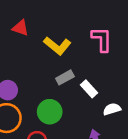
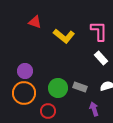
gray rectangle: (65, 77) -> (80, 87), moved, turned 48
white rectangle: (89, 89) -> (101, 58), moved

